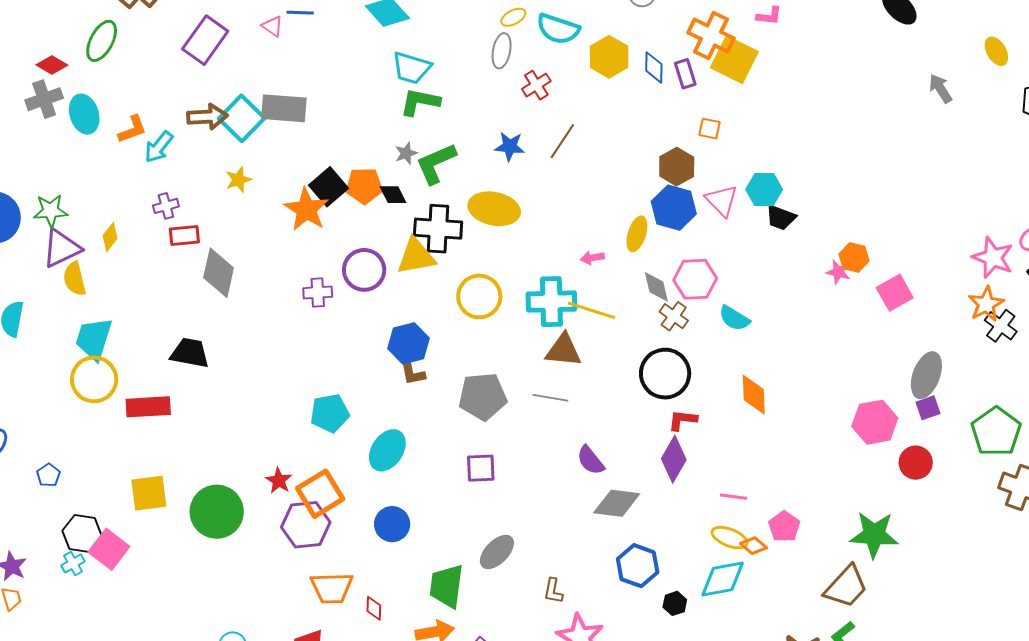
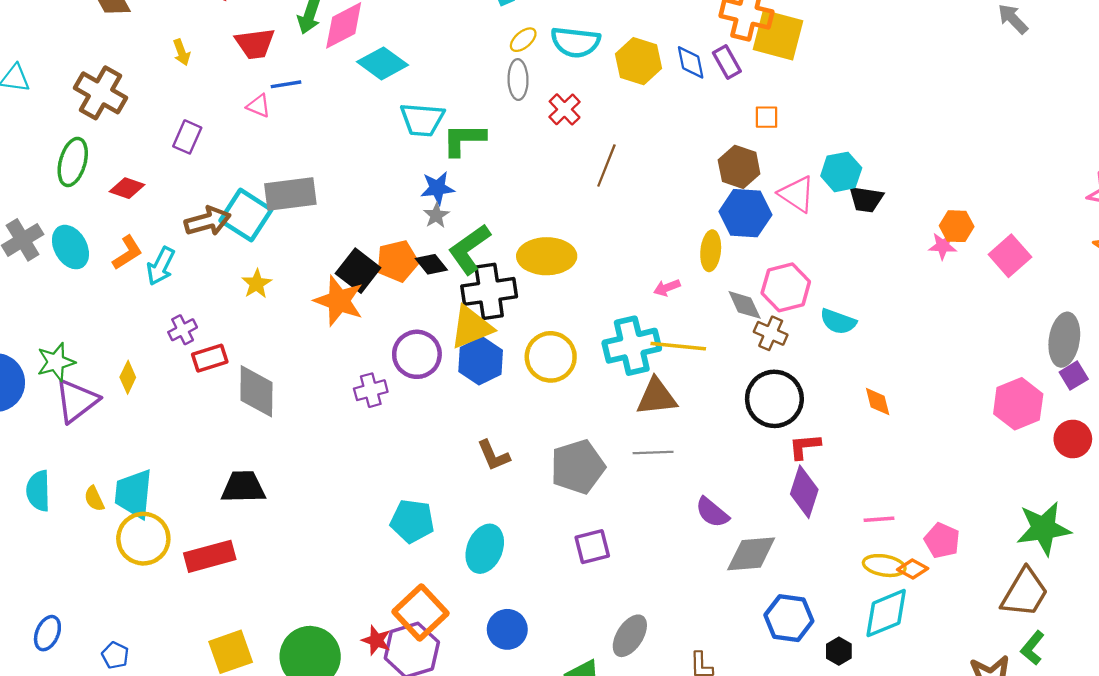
purple rectangle: (205, 40) -> (187, 137), size x0.6
red diamond: (52, 65) -> (127, 188), moved
green L-shape: (420, 102) -> (464, 139), moved
blue star: (510, 146) -> (437, 188), moved
green L-shape: (436, 163) -> (469, 249), moved
yellow semicircle: (75, 279) -> (94, 499), moved, size x0.7
blue hexagon: (408, 343) -> (481, 361), moved
orange diamond: (754, 395) -> (878, 402), size x0.7
cyan pentagon: (330, 413) -> (412, 521), turned 30
red star: (279, 481) -> (376, 640), moved

